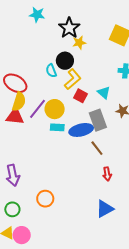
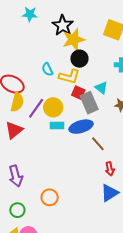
yellow star: (79, 43) -> (74, 40), size x1.6
black circle: (65, 61) -> (79, 59), moved
yellow L-shape: (73, 79) -> (69, 76), turned 60
red triangle: (15, 116) -> (14, 130), moved, turned -42
gray rectangle: (98, 120) -> (89, 103), moved
blue triangle: (105, 209) -> (110, 193), moved

